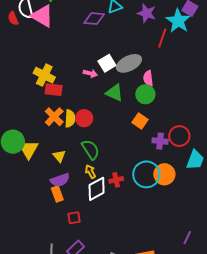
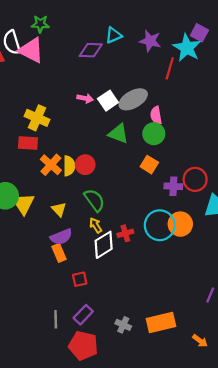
pink arrow: (90, 73) -> (85, 98), moved
red rectangle: (54, 90) -> (28, 143), moved

